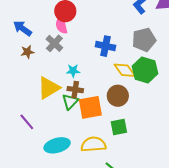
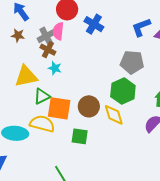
pink semicircle: (61, 25) -> (58, 31), moved
blue cross: (106, 46) -> (94, 24), moved
yellow diamond: (125, 70) -> (114, 115), moved
brown cross: (75, 90) -> (48, 50), moved
yellow semicircle: (93, 144) -> (42, 124), moved

